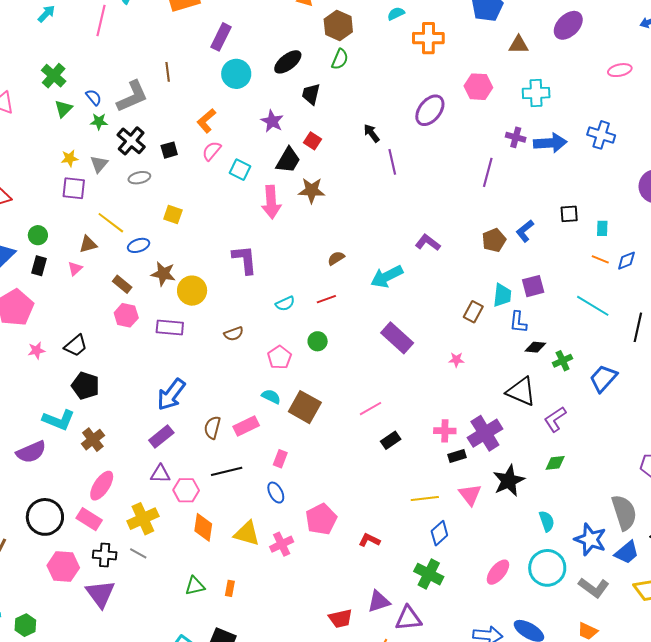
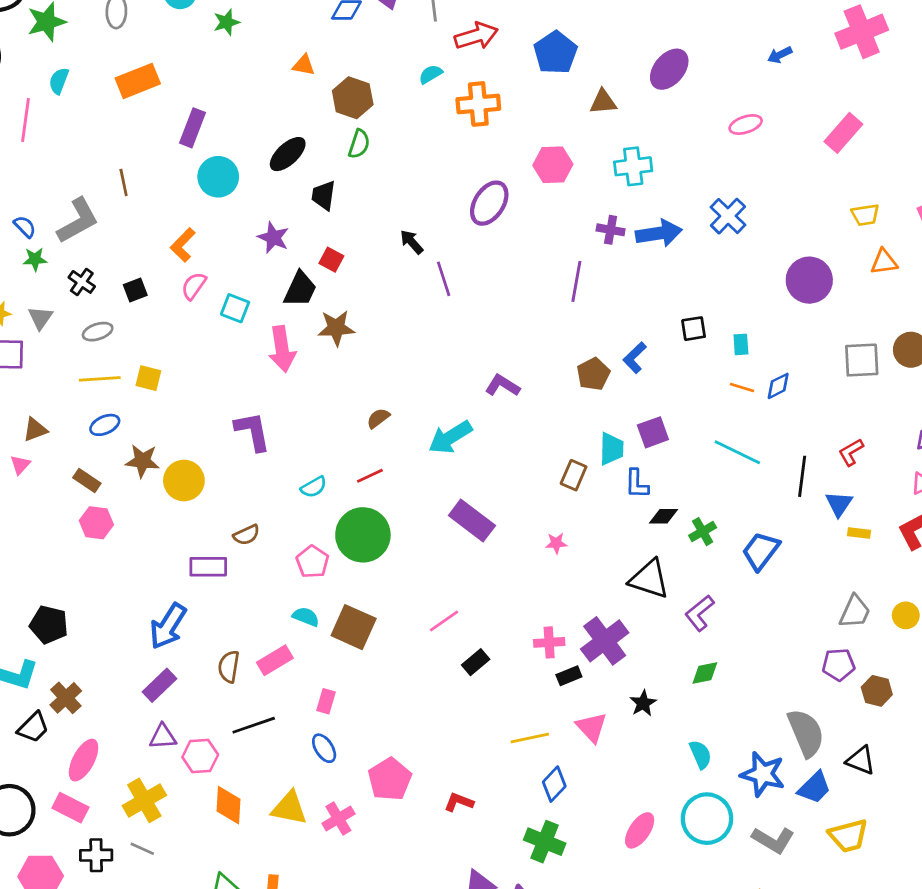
blue cross: (601, 135) -> (728, 216), turned 32
black cross: (131, 141) -> (82, 282), size x0.7
yellow line: (111, 223) -> (100, 379), moved, turned -36
purple rectangle: (170, 327) -> (208, 567), moved
green circle: (318, 341) -> (363, 535), size x2.0
black trapezoid: (76, 346) -> (33, 727), moved
black star: (509, 481) -> (643, 703), size x0.6

